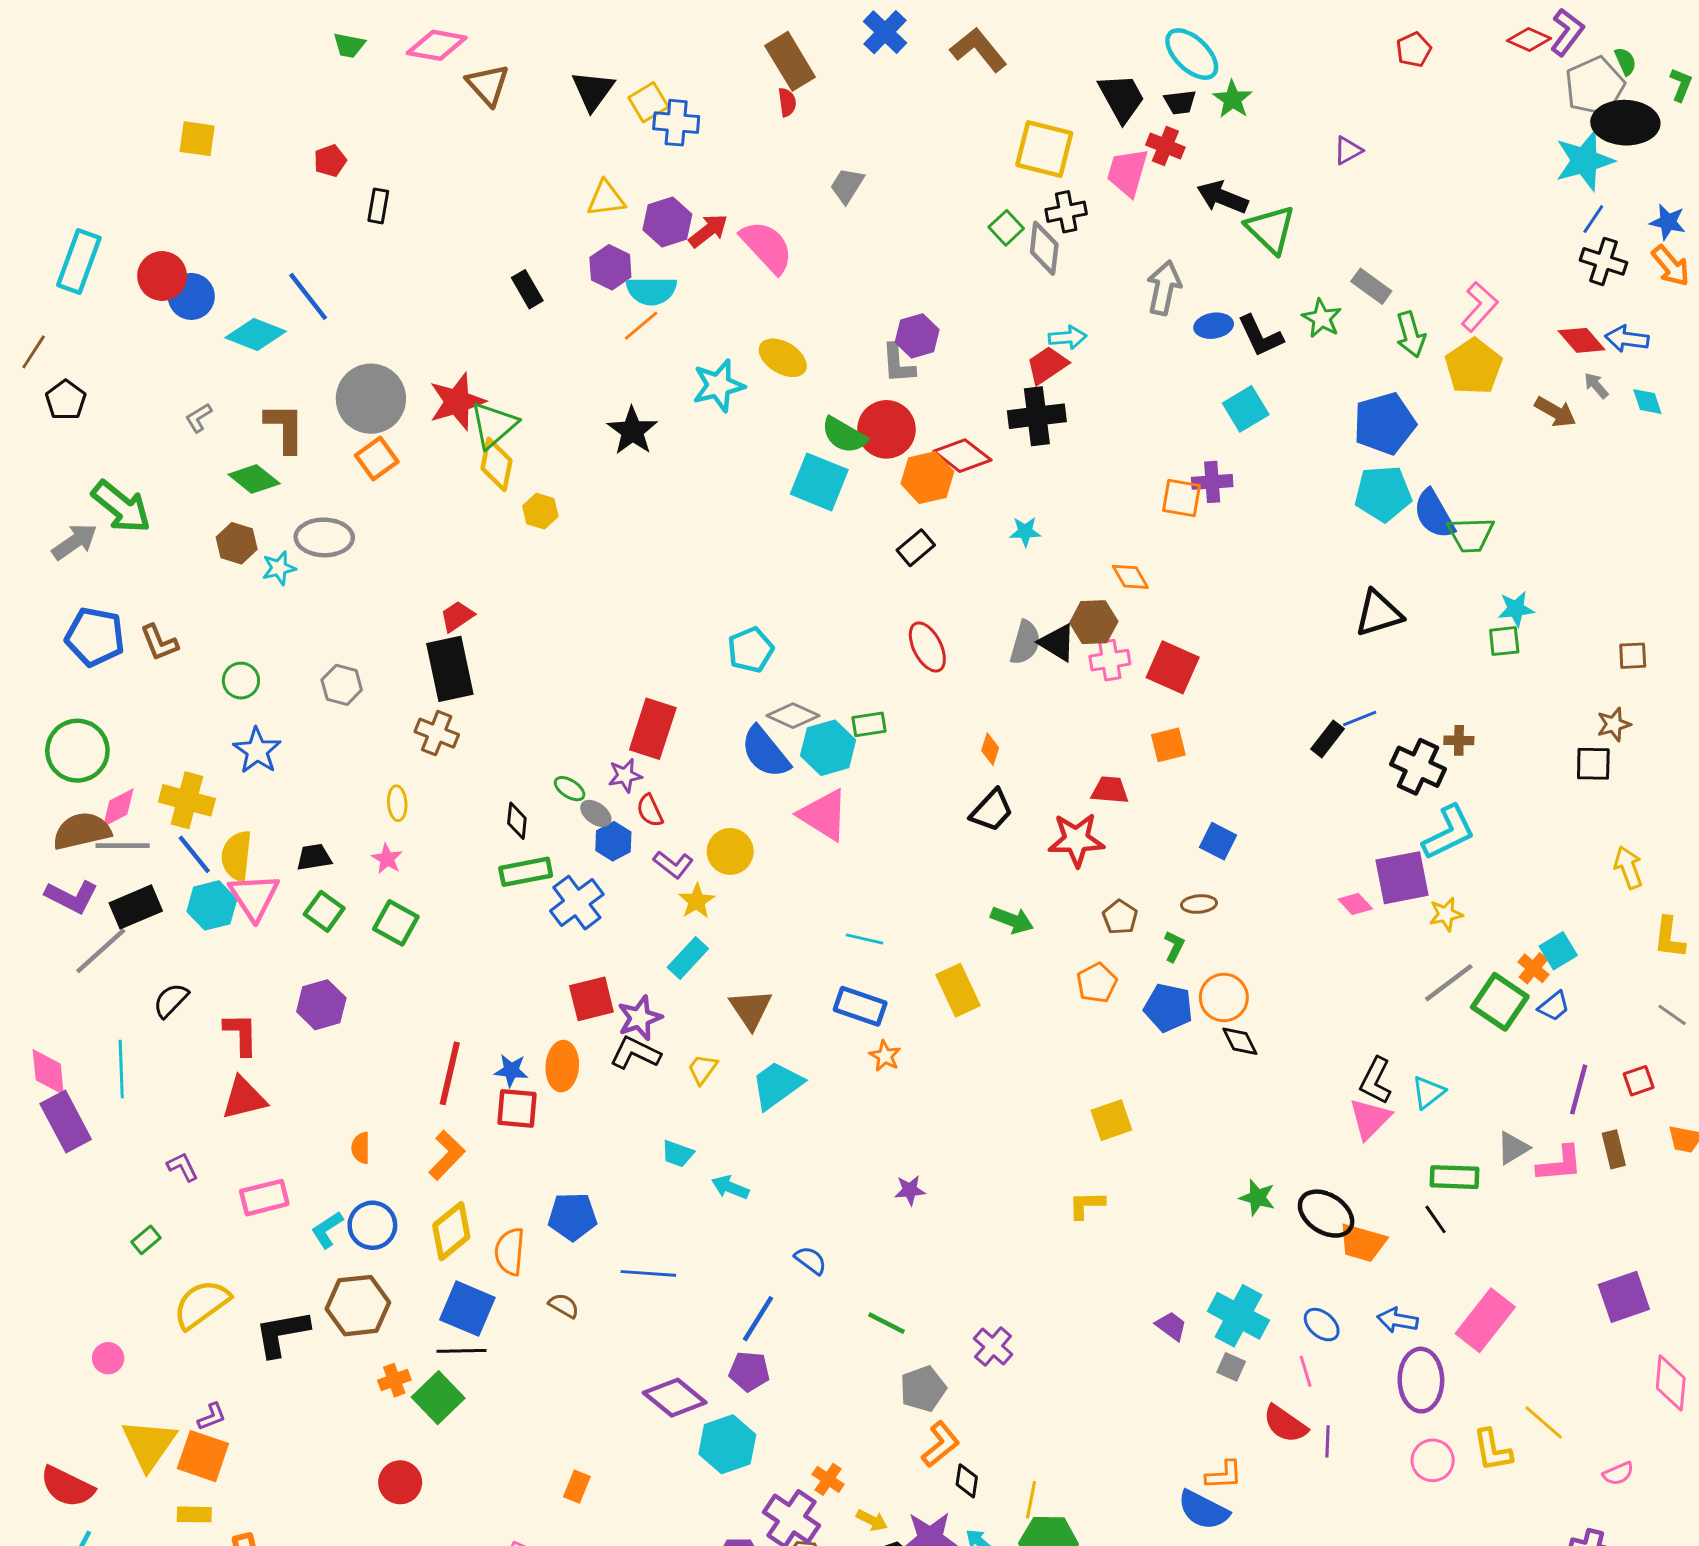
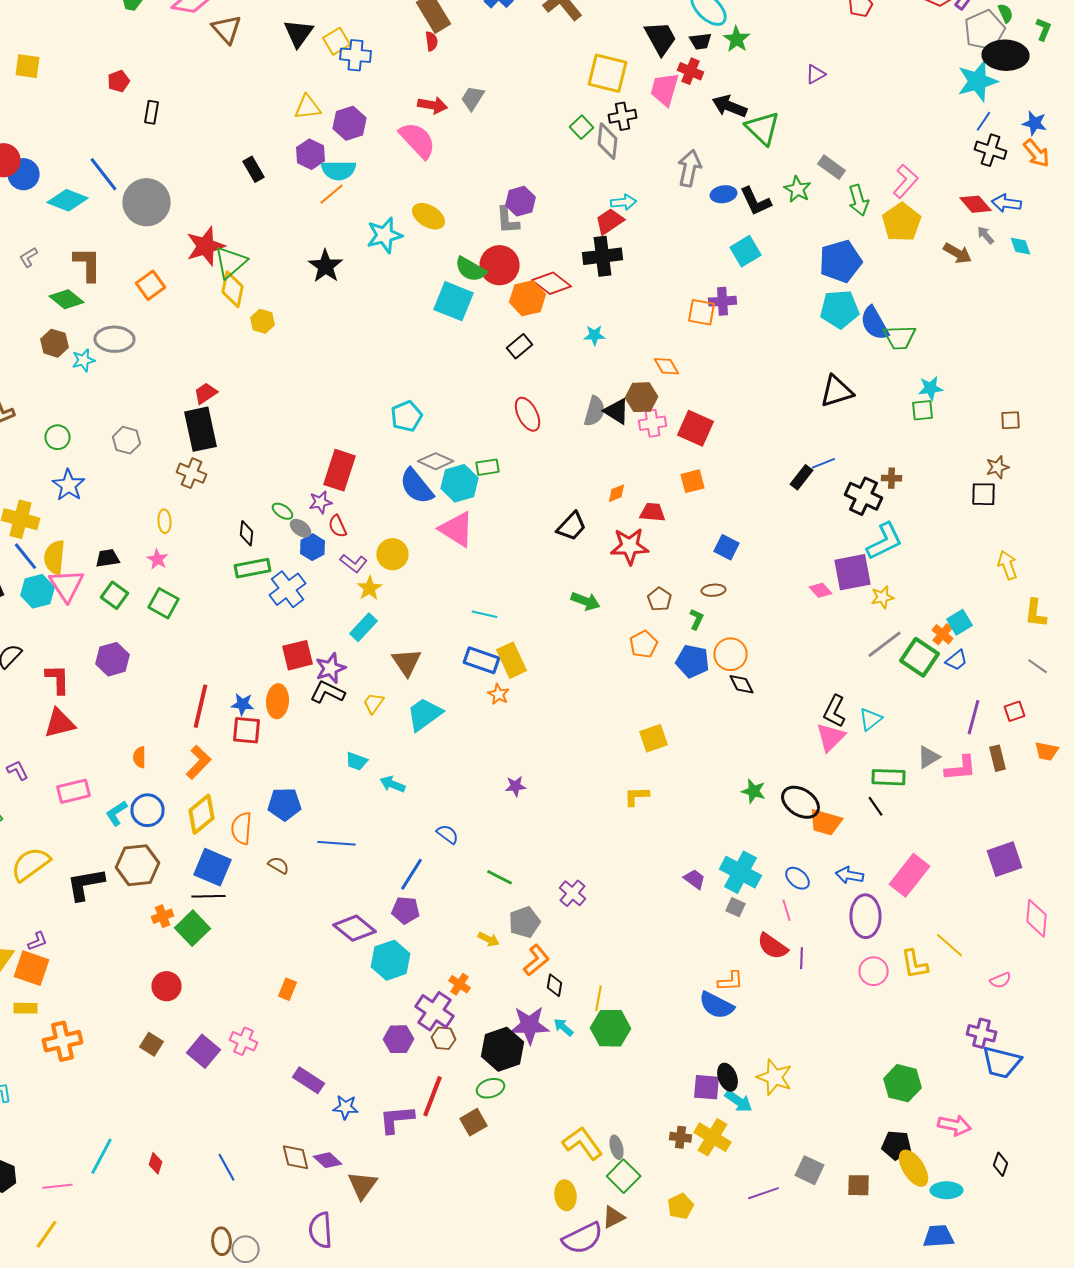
red arrow: (708, 231) -> (432, 105), moved, turned 48
gray circle: (371, 399) -> (146, 202), moved
orange diamond: (990, 749) -> (616, 493), moved, turned 50
yellow rectangle: (958, 990) -> (512, 660), moved
yellow arrow: (872, 1520) -> (488, 939), moved

